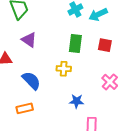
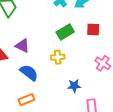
purple triangle: (29, 40) -> (22, 46), moved
green rectangle: (75, 44) -> (65, 32), turned 60

